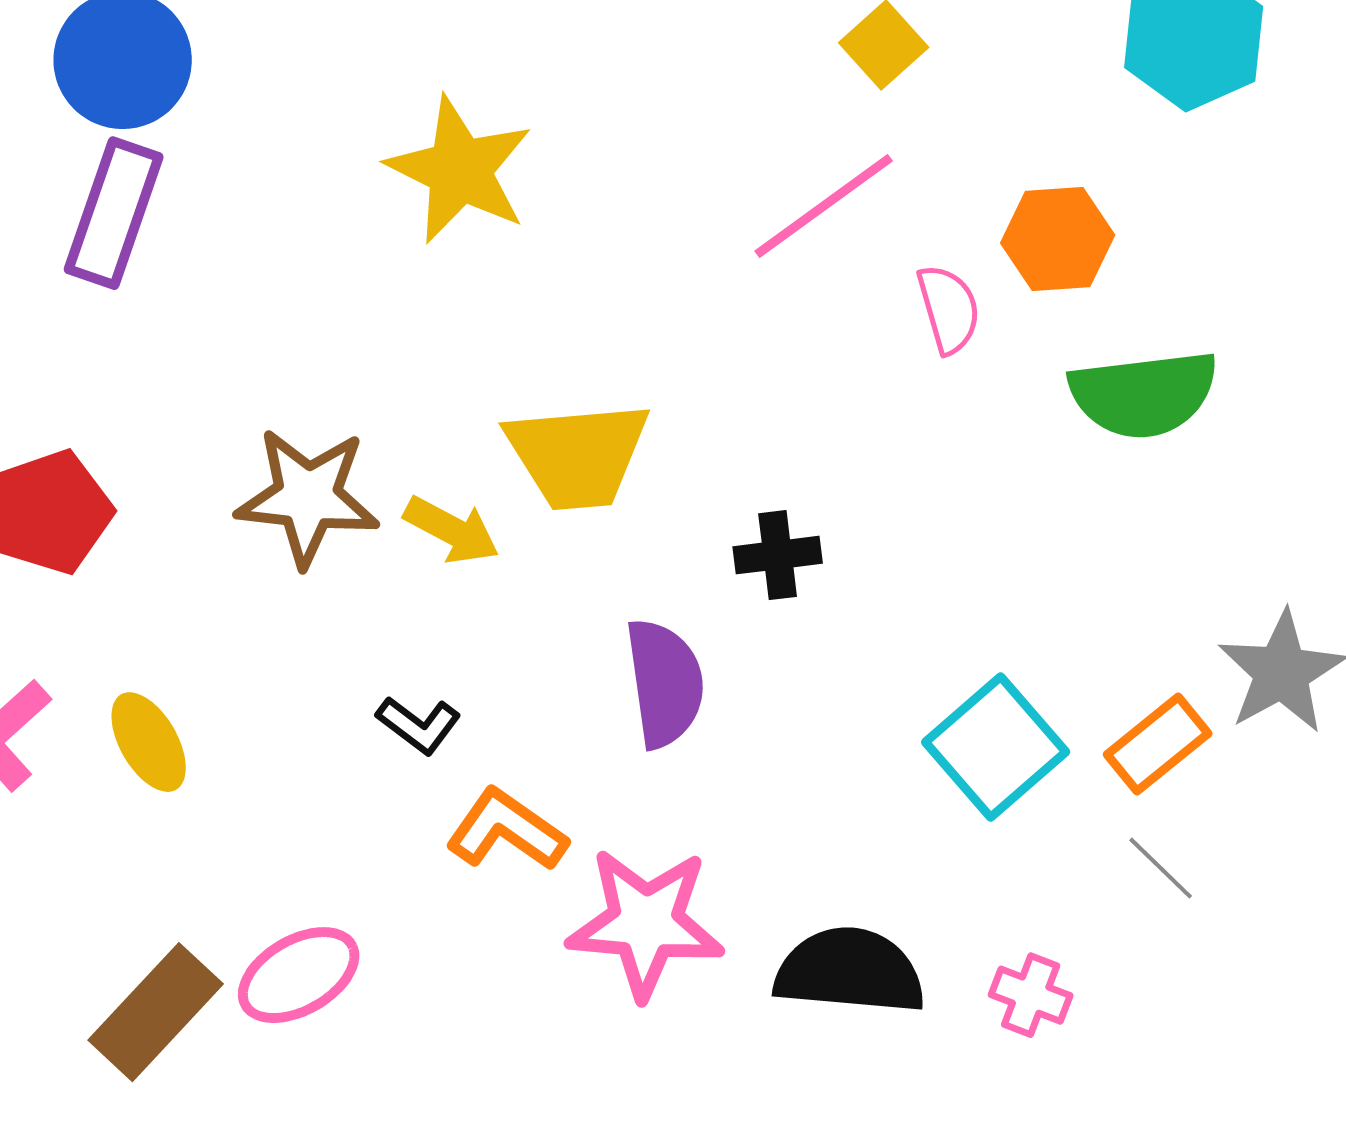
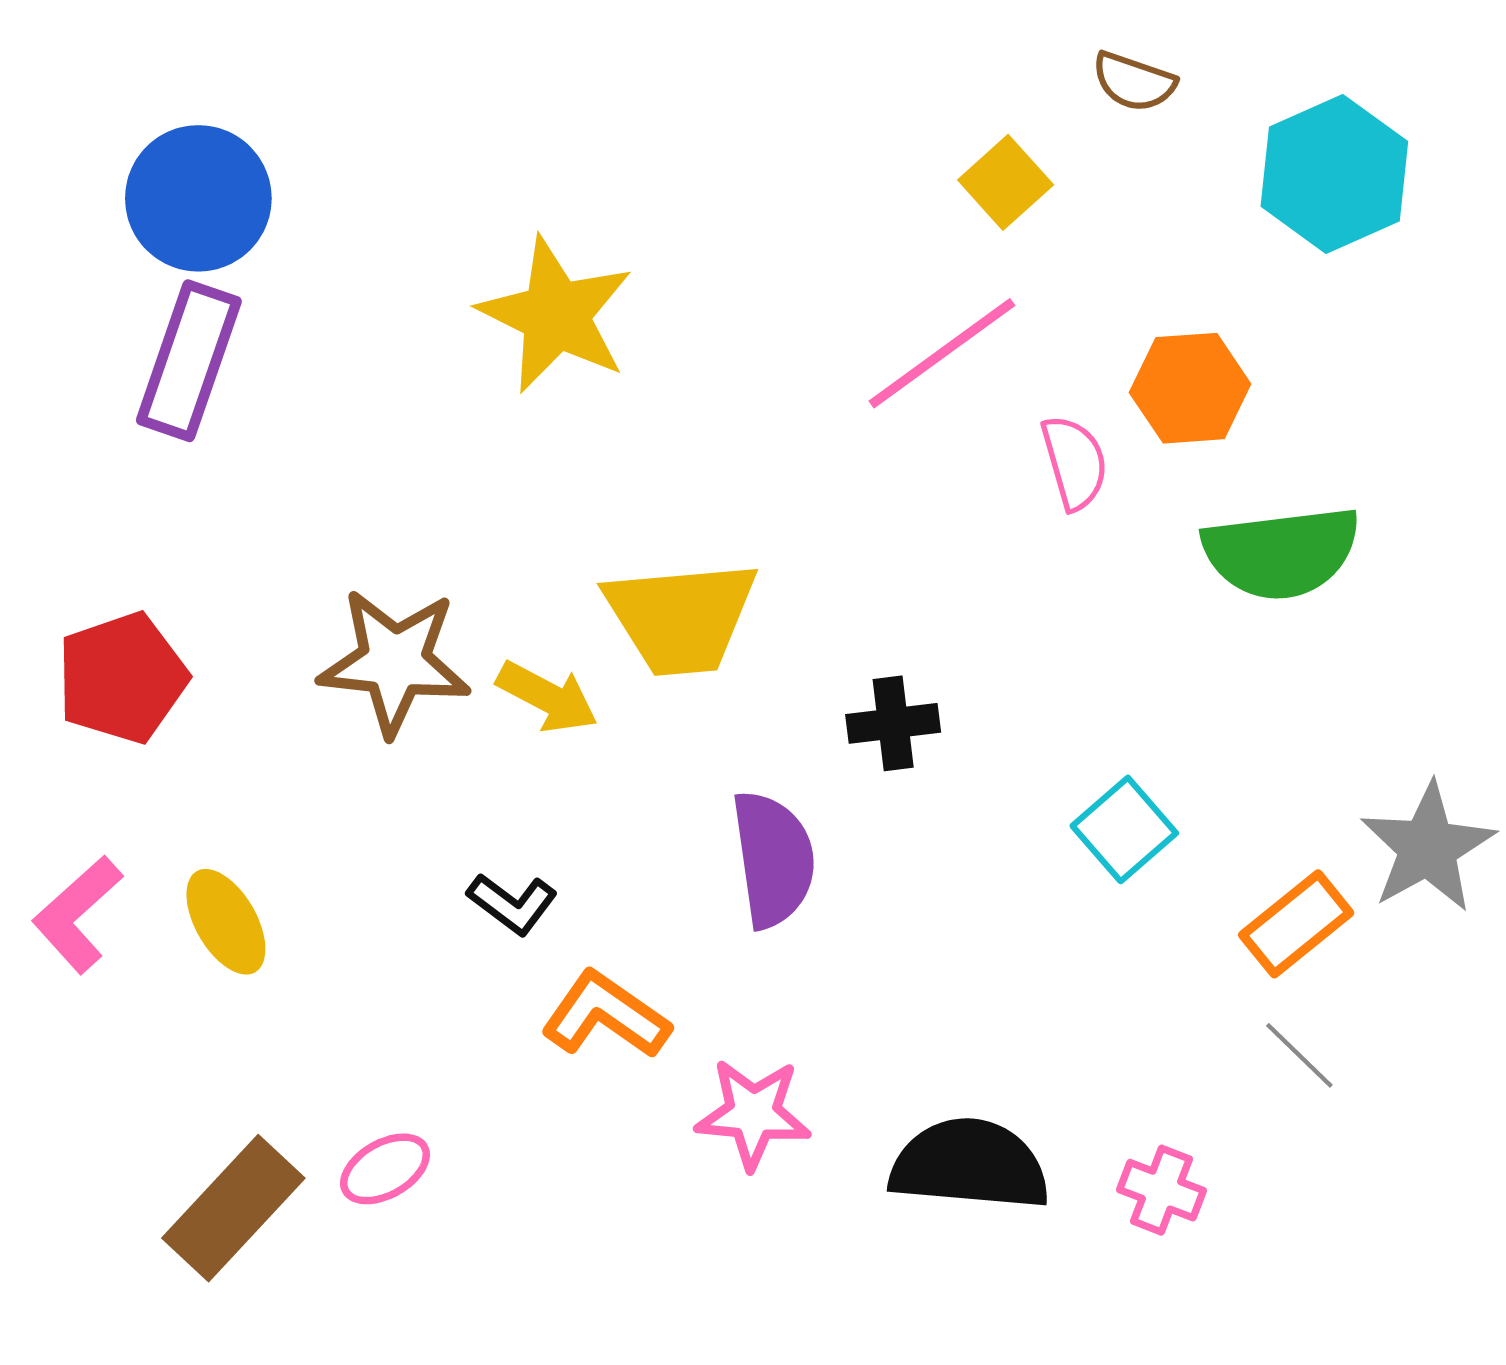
cyan square: (996, 747) -> (1124, 829), moved, size x0.7
pink star: (646, 923) -> (753, 1114), size x0.7
pink ellipse: (299, 975) -> (385, 1169), size x0.7

